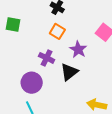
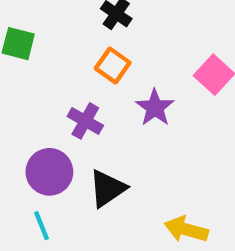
black triangle: (69, 72) -> (107, 188), moved

